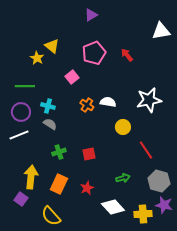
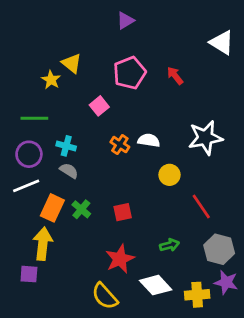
white triangle: (161, 31) -> (222, 43), turned 42
green cross: (59, 152) -> (81, 209), turned -32
orange rectangle: (59, 184) -> (52, 208), moved
red star: (87, 188) -> (120, 259), size x1.5
purple square: (21, 199) -> (29, 274), turned -32
yellow semicircle: (51, 216) -> (105, 296), moved

